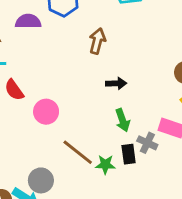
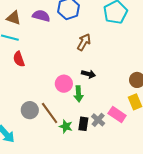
pink circle: (46, 112) -> (64, 84), moved
green arrow: (123, 120) -> (79, 94), moved
gray circle: (41, 180) -> (30, 110), moved

